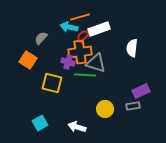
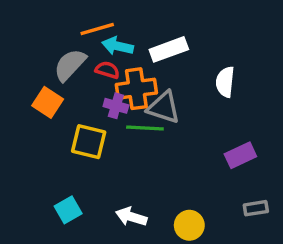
orange line: (80, 17) -> (97, 29), moved
red semicircle: (83, 36) -> (107, 70), moved, turned 64
gray semicircle: (41, 38) -> (70, 65), size x1.5
gray rectangle: (133, 106) -> (256, 208), moved
yellow circle: (105, 109) -> (189, 225), moved

